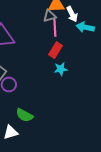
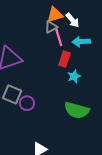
cyan arrow: (85, 27) -> (81, 42), moved
green semicircle: (24, 115) -> (77, 110), moved, size x1.4

